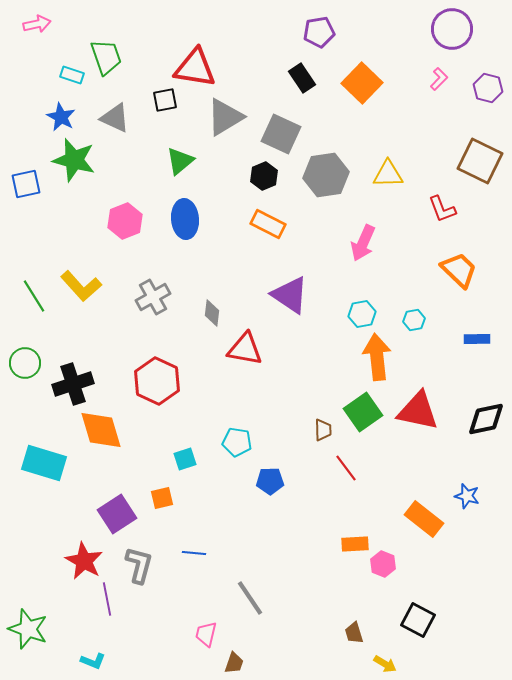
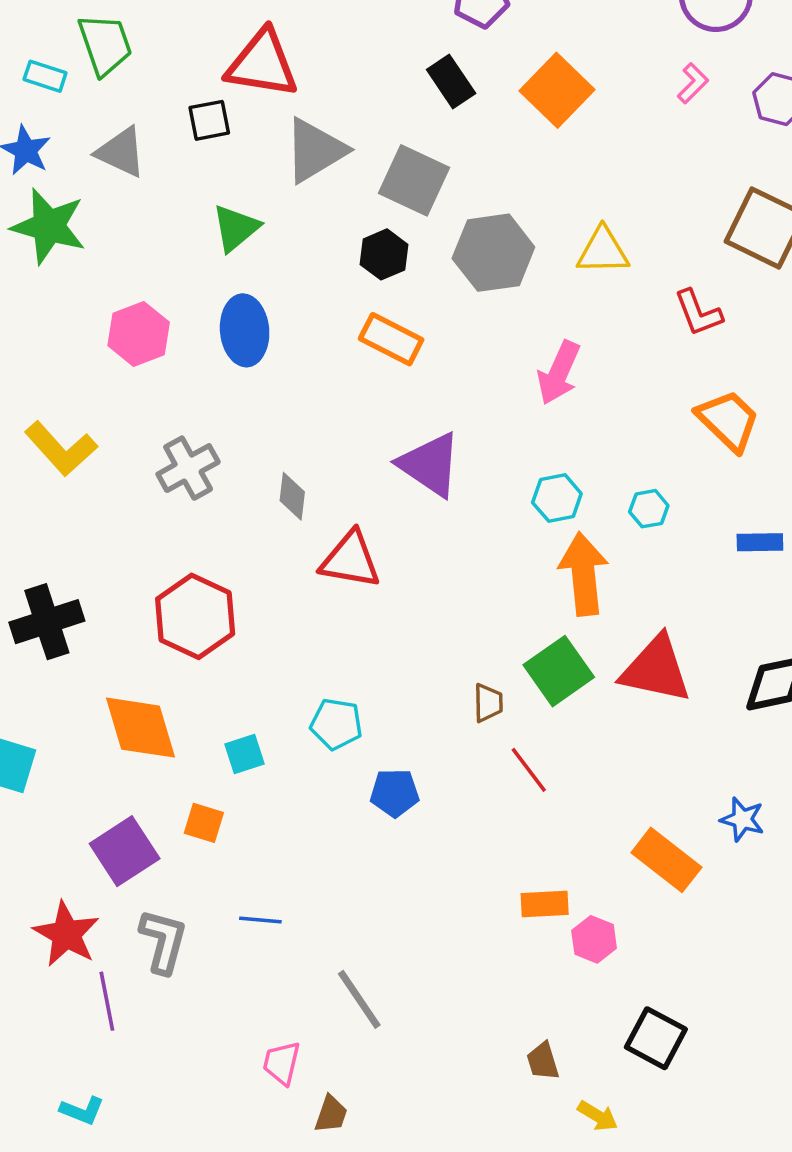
orange diamond: (101, 430) -> (140, 728), moved
orange square: (162, 498) -> (204, 823), turned 30

